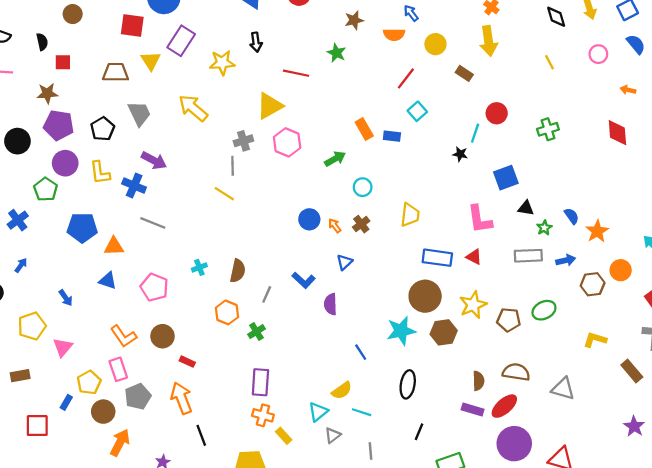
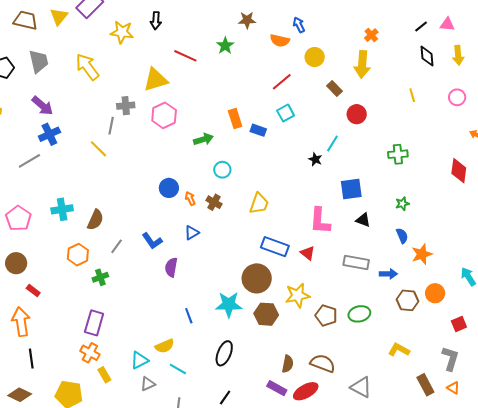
red circle: (497, 113) -> (357, 114), moved
blue cross: (134, 186) -> (49, 134), moved, turned 30
gray line: (153, 223) -> (29, 161), turned -65
brown cross: (361, 224) -> (214, 202), turned -35
green star: (544, 228) -> (402, 204), moved
cyan cross: (199, 267) -> (62, 209), size x1.5

